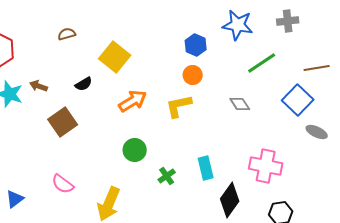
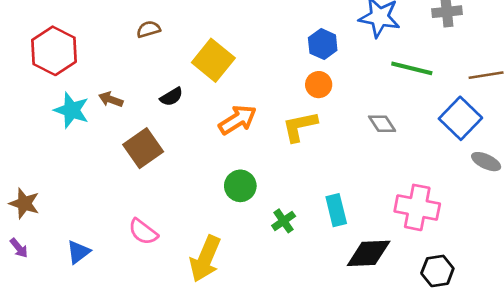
green line: (262, 63) -> (412, 68), turned 48
black diamond: (230, 200) -> (369, 253), turned 52

